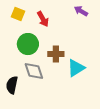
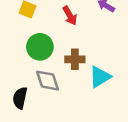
red arrow: (43, 19) -> (70, 16), moved

